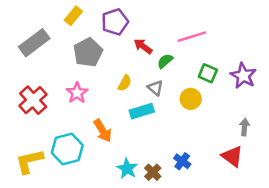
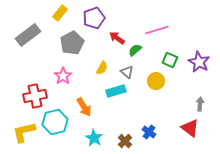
red cross: (33, 100) -> (35, 96), moved, turned 30
cyan star: (127, 169) -> (94, 138), moved

